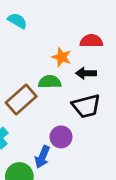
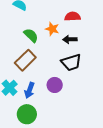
green semicircle: (50, 82) -> (31, 35), moved, turned 49
blue arrow: (42, 157) -> (29, 90), moved

